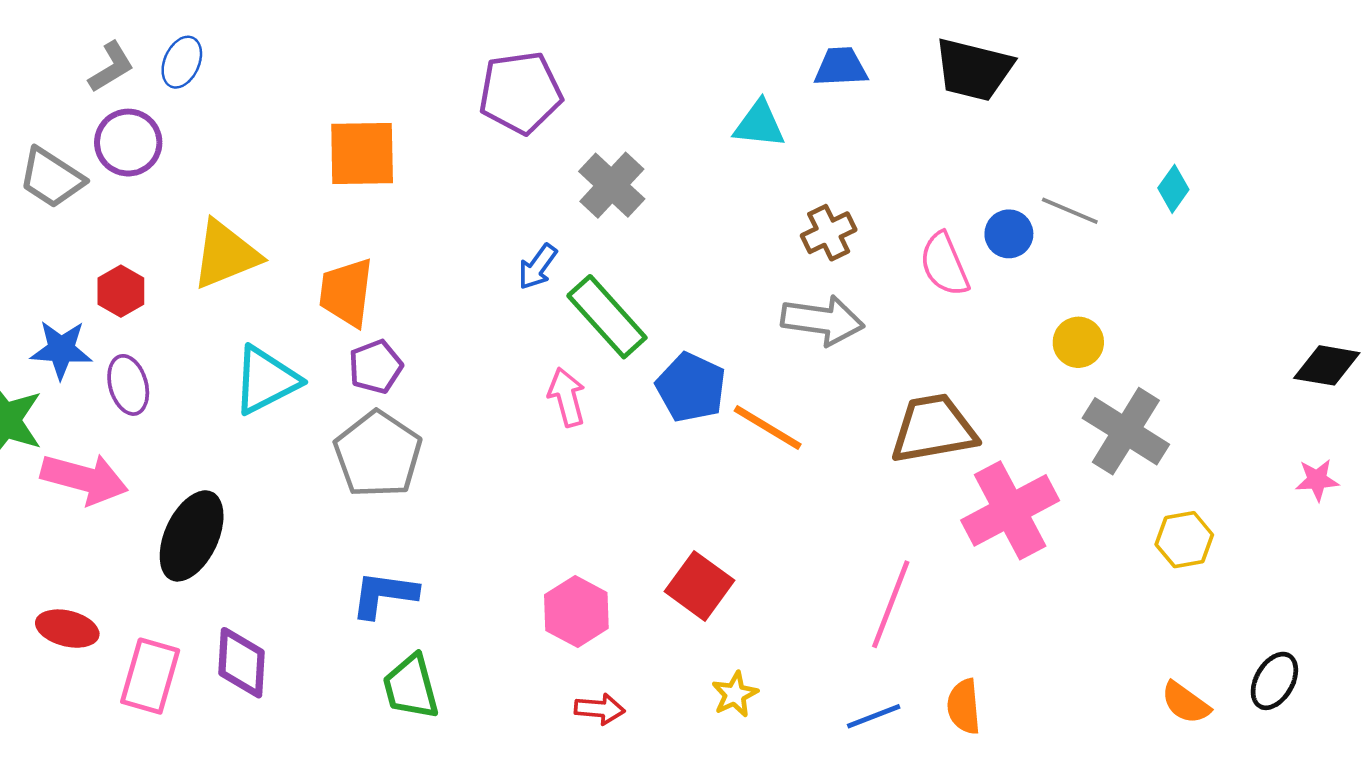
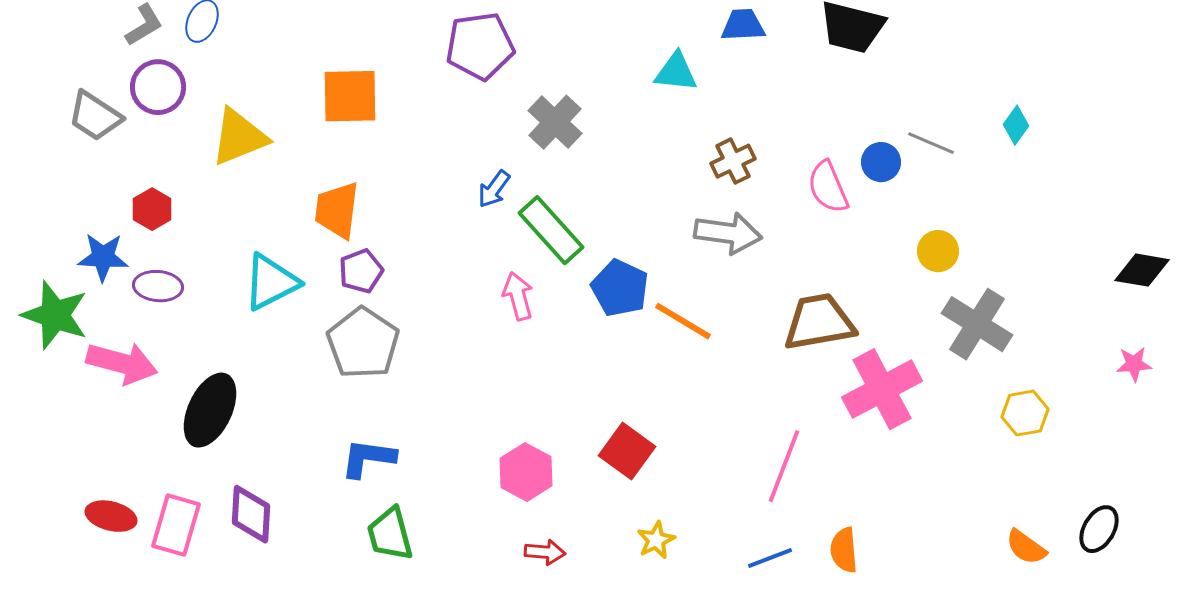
yellow triangle: (226, 255) -> (239, 137), moved
purple ellipse: (128, 385) -> (158, 286), turned -69
red ellipse: (67, 629) -> (111, 516), moved

